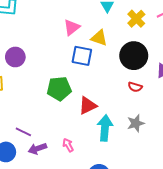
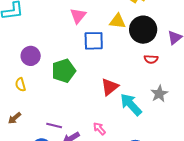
yellow triangle: (99, 38) -> (118, 21), moved
green pentagon: (59, 89) -> (64, 71), moved
cyan arrow: (105, 128) -> (131, 105), turned -35

